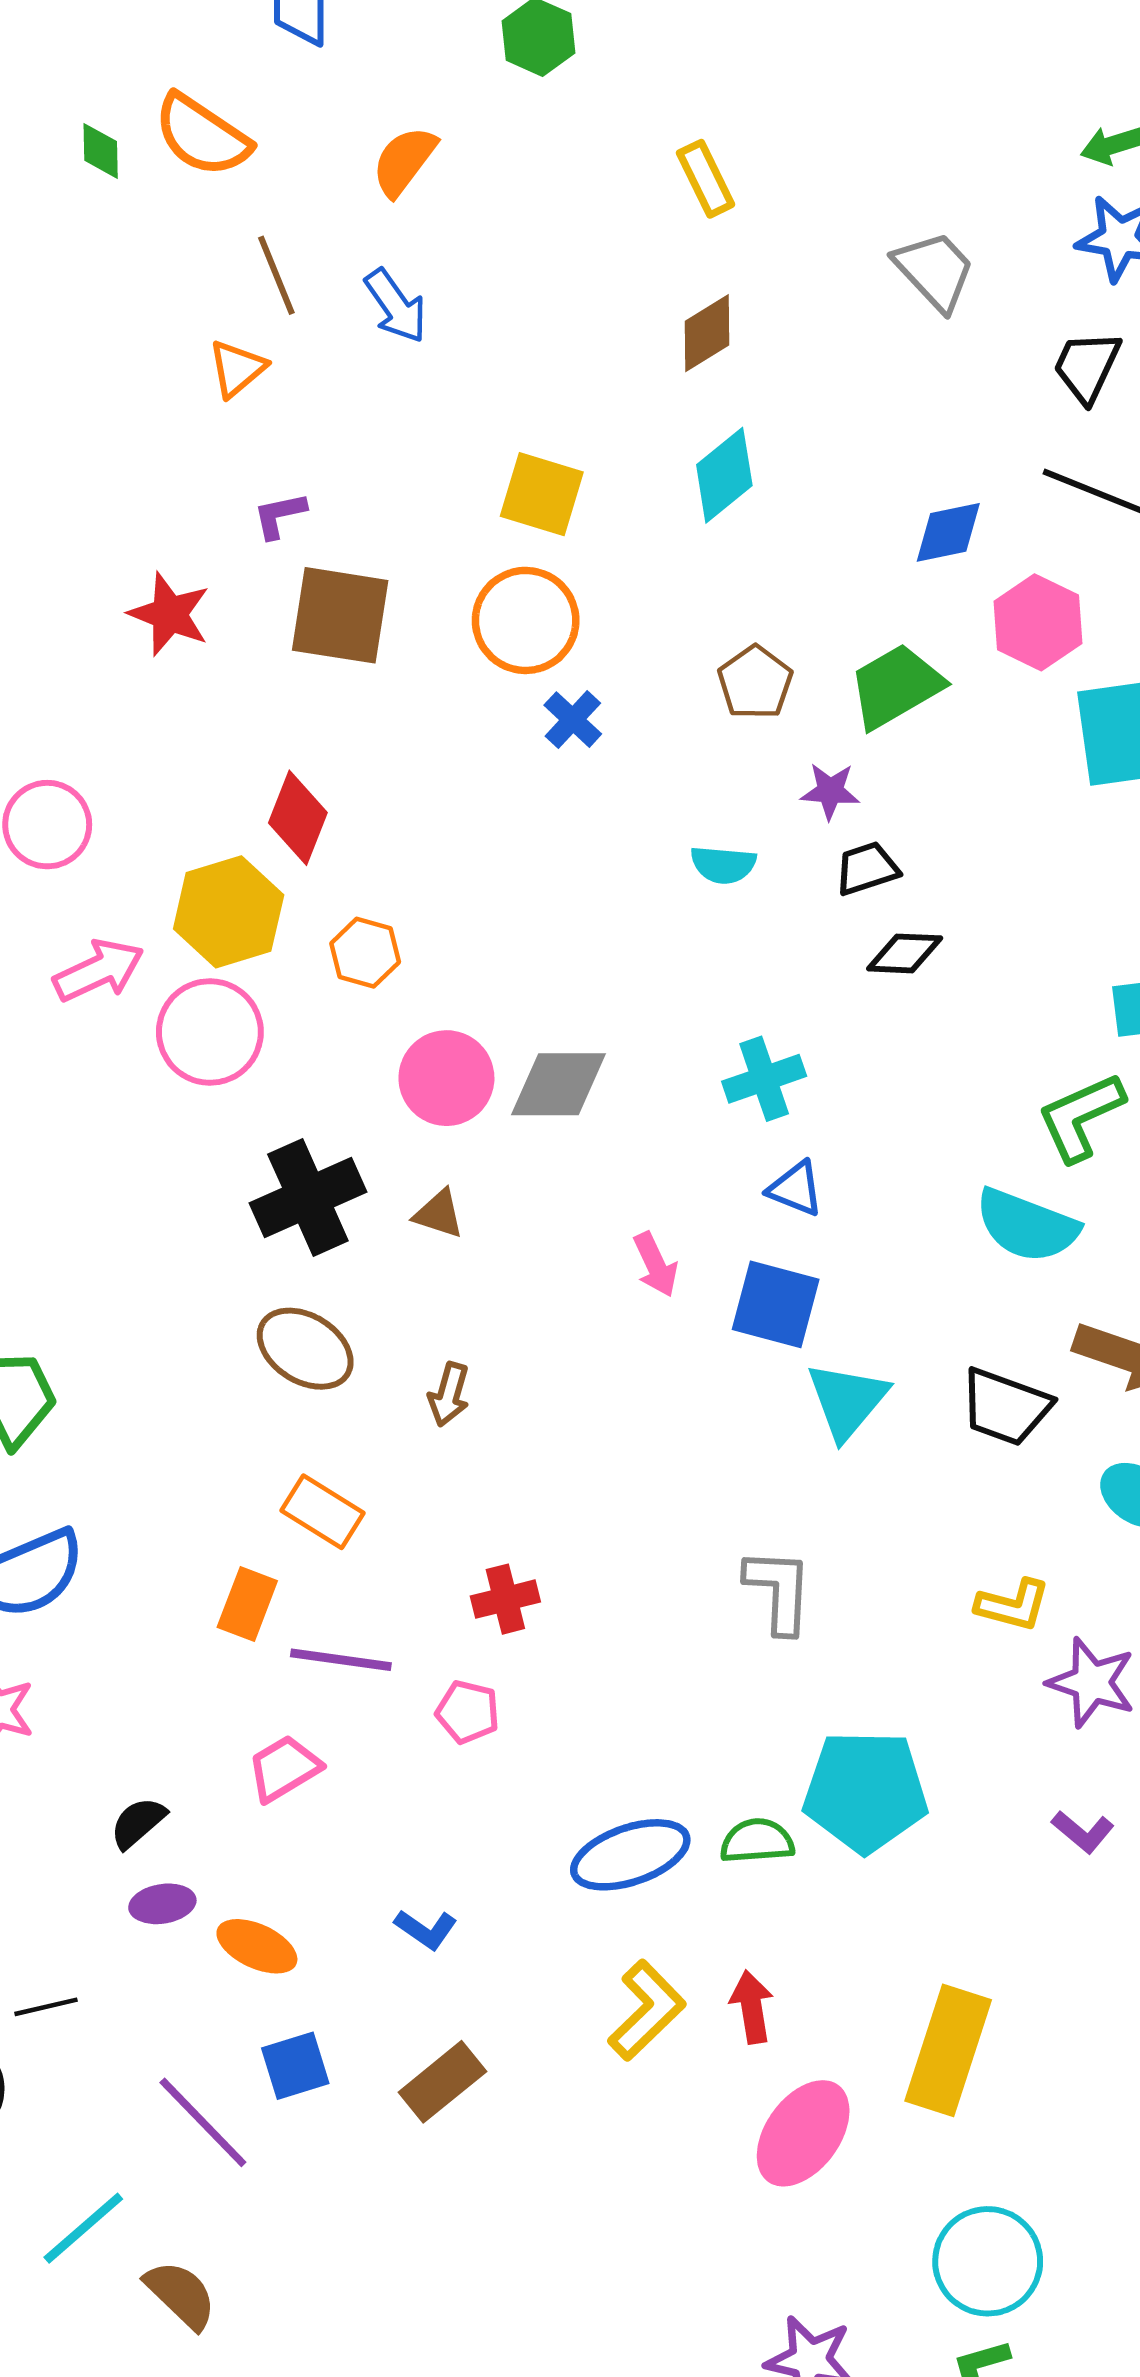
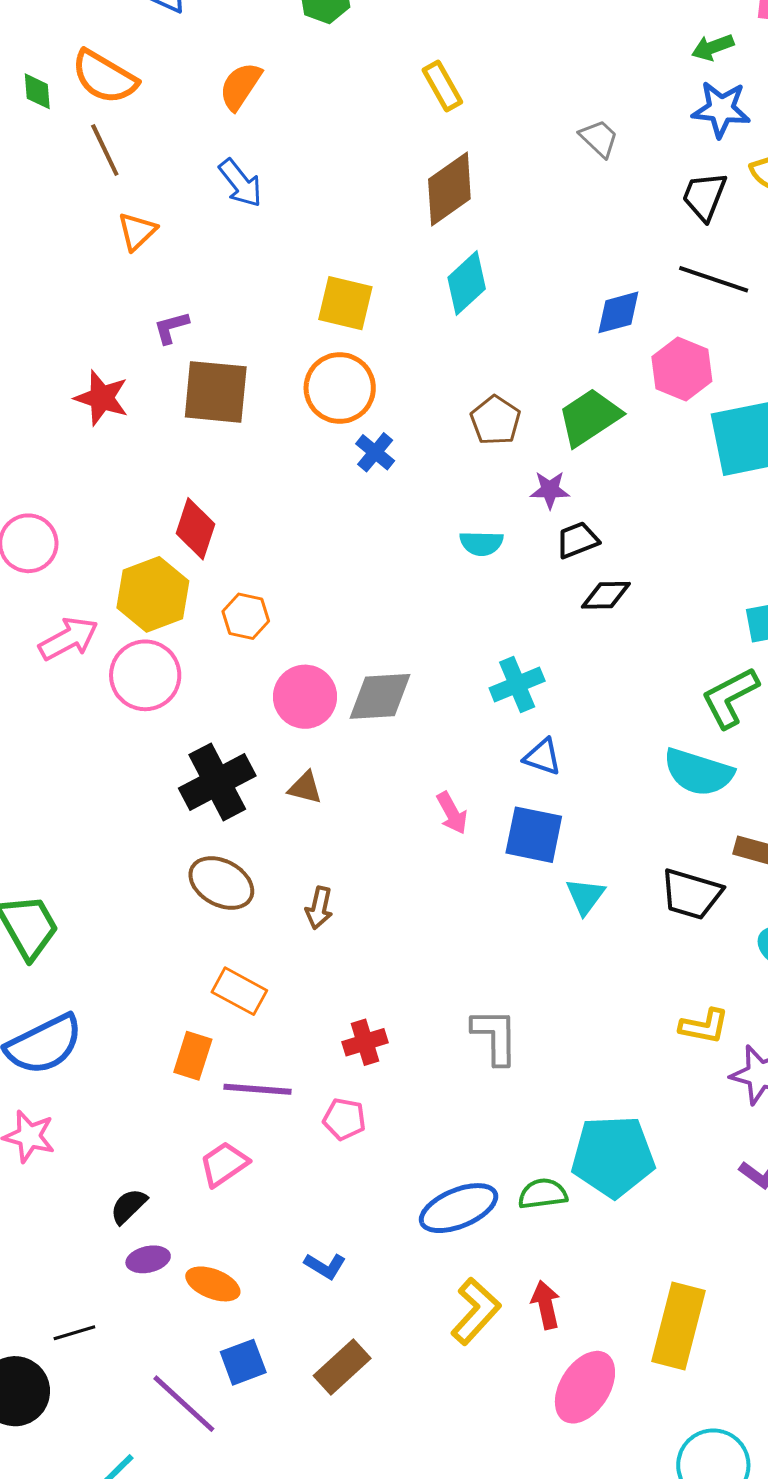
gray trapezoid: (935, 271) -> (599, 138), size x0.7
brown line: (276, 275) -> (105, 150), moved
brown diamond: (707, 333) -> (449, 189), size x1.4
cyan triangle: (847, 1401) -> (585, 896), size x0.7
gray L-shape: (779, 1591) -> (495, 1036), moved

